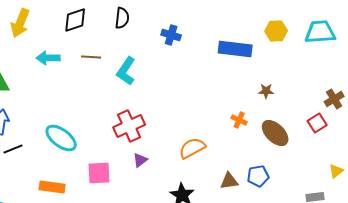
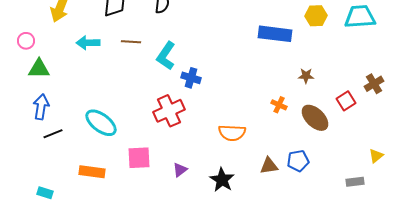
blue cross: (171, 35) -> (191, 78), moved
red square: (317, 123) -> (346, 101), moved
orange semicircle: (192, 148) -> (232, 133), turned -148
purple triangle: (140, 160) -> (180, 170), moved

